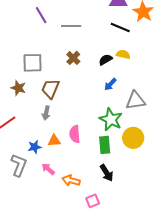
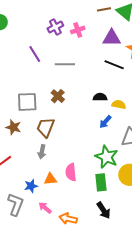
yellow semicircle: (123, 54) -> (119, 104), moved
brown cross: (73, 58) -> (58, 96), moved
black semicircle: (106, 60) -> (100, 97), turned 32

